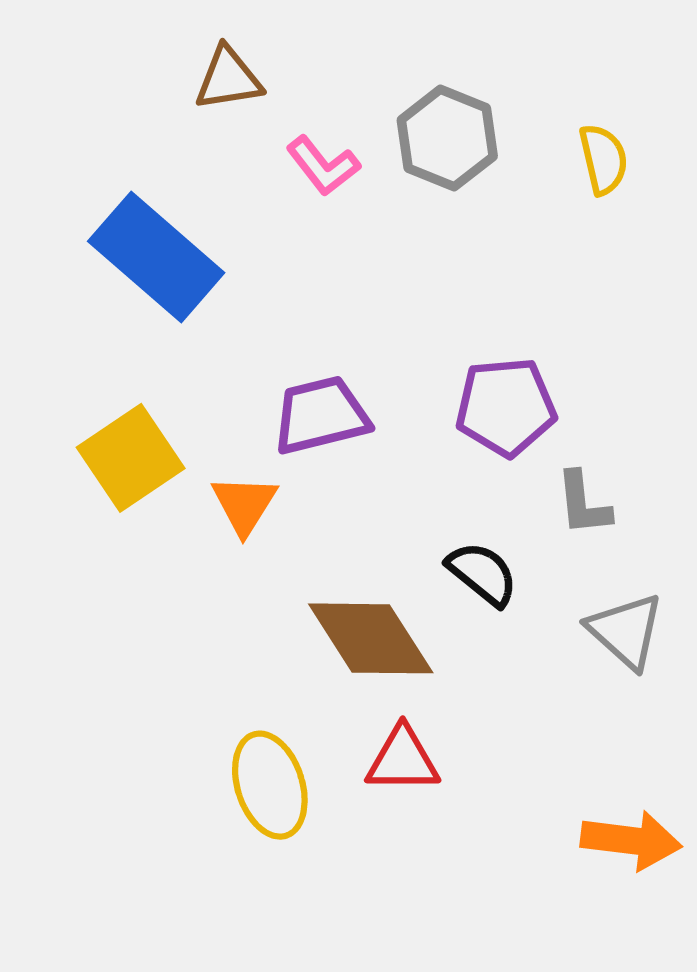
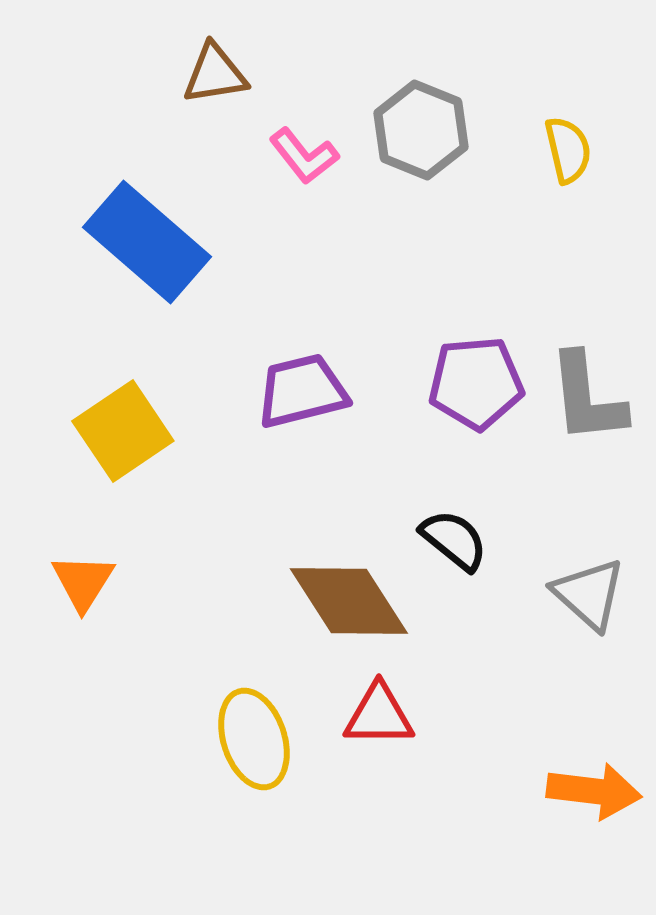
gray L-shape: (583, 504) -> (587, 398), moved, size x1.5
orange triangle: (244, 505) -> (83, 582), moved

